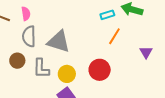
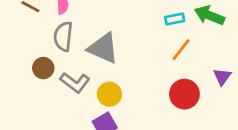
gray L-shape: (41, 68) -> (75, 82), turned -60
red circle: (100, 70) -> (184, 94), moved

